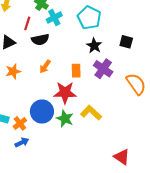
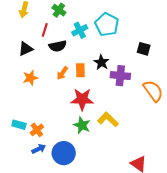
cyan cross: (54, 18) -> (80, 30), moved
black star: (94, 46) -> (101, 62), moved
purple cross: (103, 69) -> (120, 76), turned -30
orange rectangle: (76, 71) -> (80, 70), moved
blue circle: (42, 111) -> (64, 153), moved

